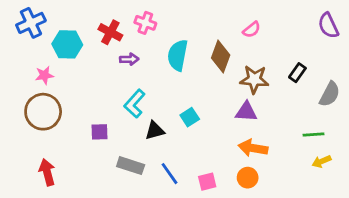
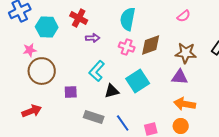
pink cross: (145, 23) -> (127, 47), moved
cyan semicircle: (178, 55) -> (128, 19), moved
brown diamond: (221, 57) -> (151, 45), moved, turned 50
brown circle: (43, 112) -> (42, 71), moved
cyan square: (190, 117) -> (138, 81), size x1.6
red arrow: (47, 172) -> (32, 111), moved, turned 84

